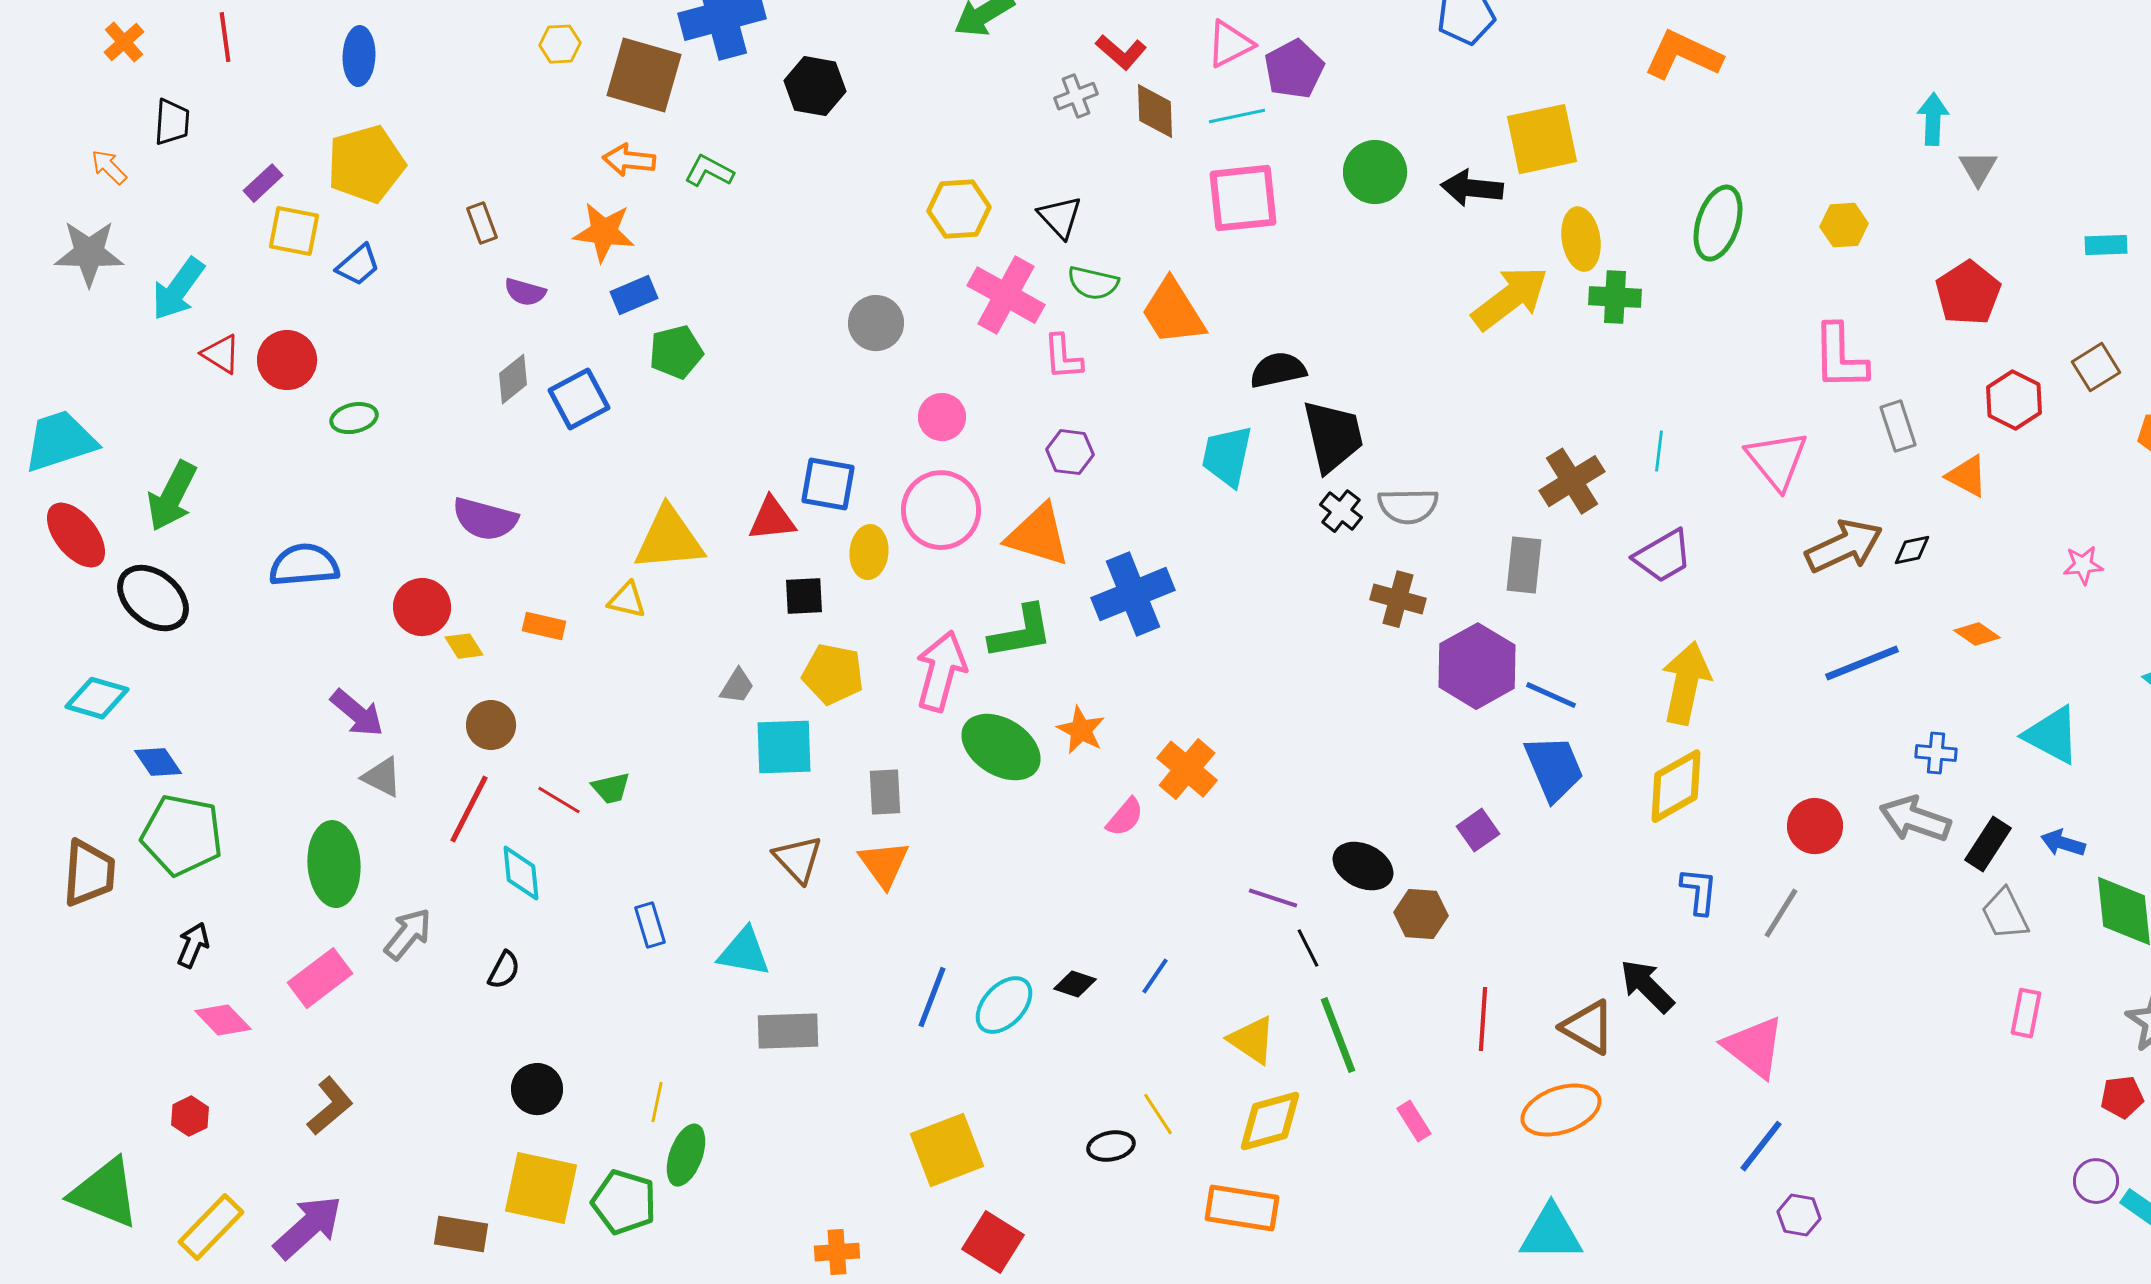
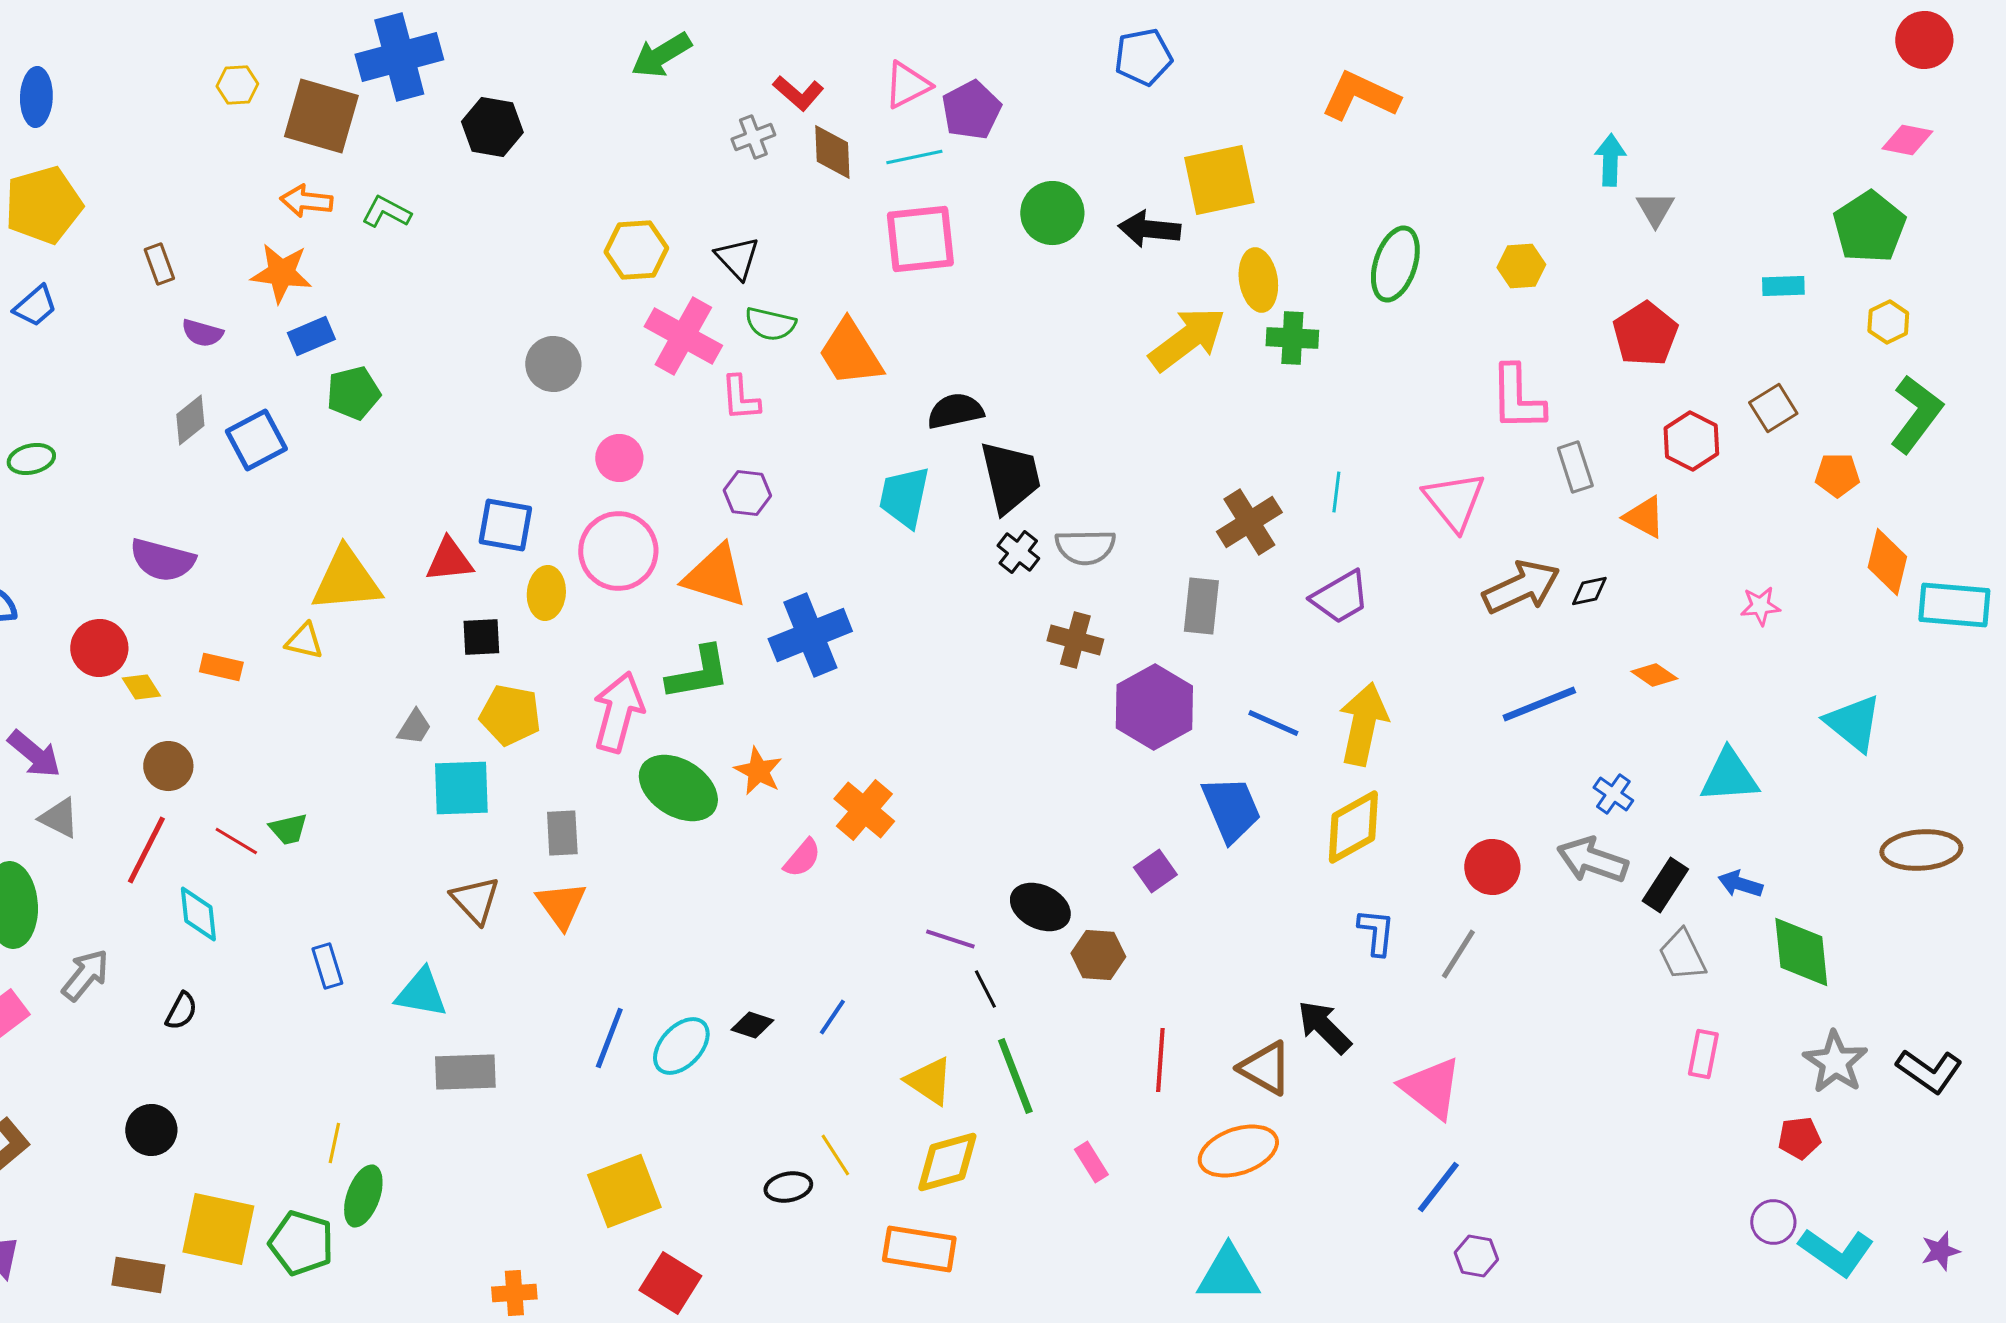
blue line: (1551, 695) -> (1273, 723), moved
cyan triangle: (2052, 735) -> (1729, 776), turned -32
blue cross: (1936, 753) -> (1613, 794), turned 30
black circle: (537, 1089) -> (151, 1130), moved

